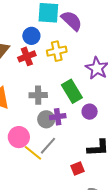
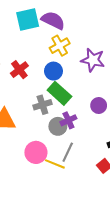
blue circle: (31, 36) -> (53, 71), moved
yellow cross: (57, 51) -> (60, 46), moved
green rectangle: (72, 91) -> (59, 93), moved

